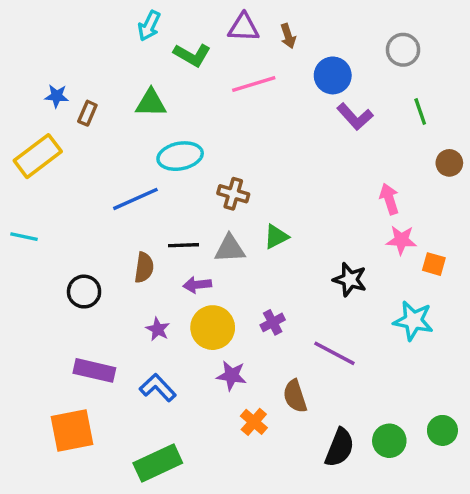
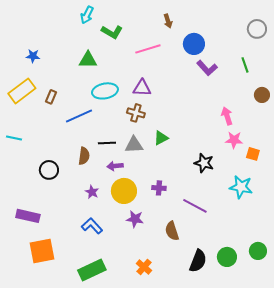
purple triangle: (244, 27) -> (142, 88), moved
gray circle: (403, 50) -> (257, 29), moved
brown rectangle: (87, 113) -> (51, 97), moved
purple cross: (273, 322) -> (159, 188), turned 32
purple rectangle: (94, 370) -> (28, 216), moved
orange cross: (254, 422) -> (144, 267), moved

